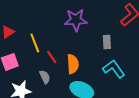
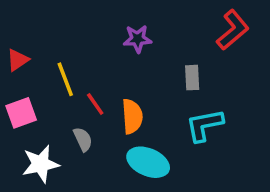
purple star: (76, 20) -> (138, 39), size x0.7
cyan L-shape: (114, 69) -> (205, 125), turned -65

